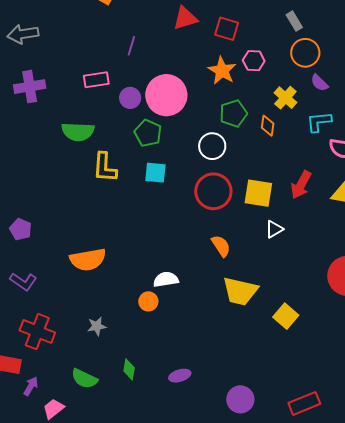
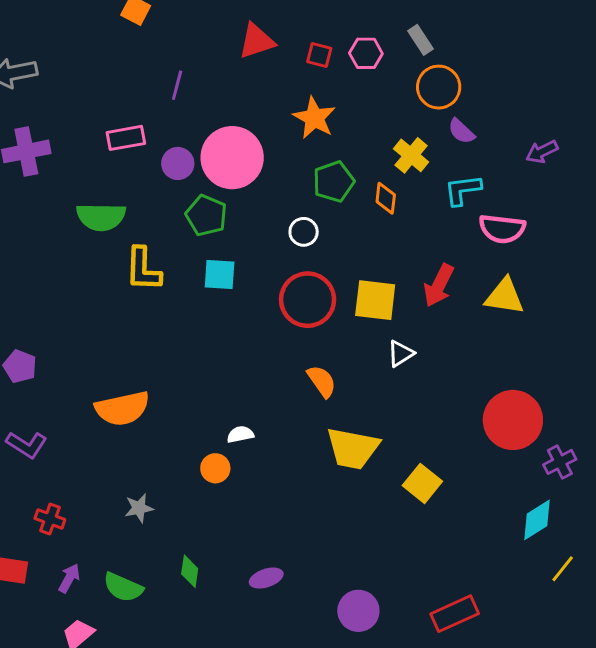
red square: (227, 29) -> (319, 55), size x0.7
pink hexagon: (254, 61) -> (366, 53), moved
white circle: (212, 146) -> (304, 232), size x0.7
white semicircle: (166, 279) -> (240, 434), size x0.7
red cross: (37, 332) -> (50, 519), size x0.6
purple arrow: (31, 386) -> (69, 578), moved

